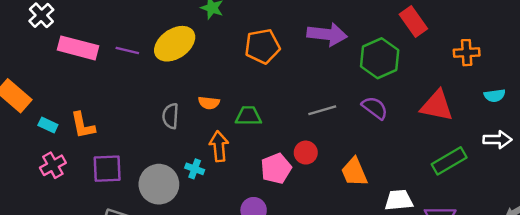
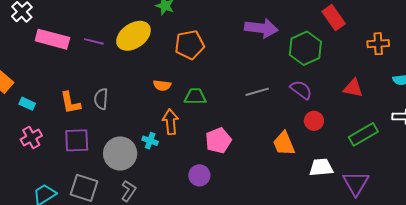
orange pentagon: (262, 46) -> (190, 45), moved
red triangle: (437, 106) -> (353, 88), size x0.7
gray semicircle: (171, 116) -> (101, 99), moved
orange L-shape: (83, 125) -> (70, 103), moved
red circle: (306, 153) -> (314, 121), moved

